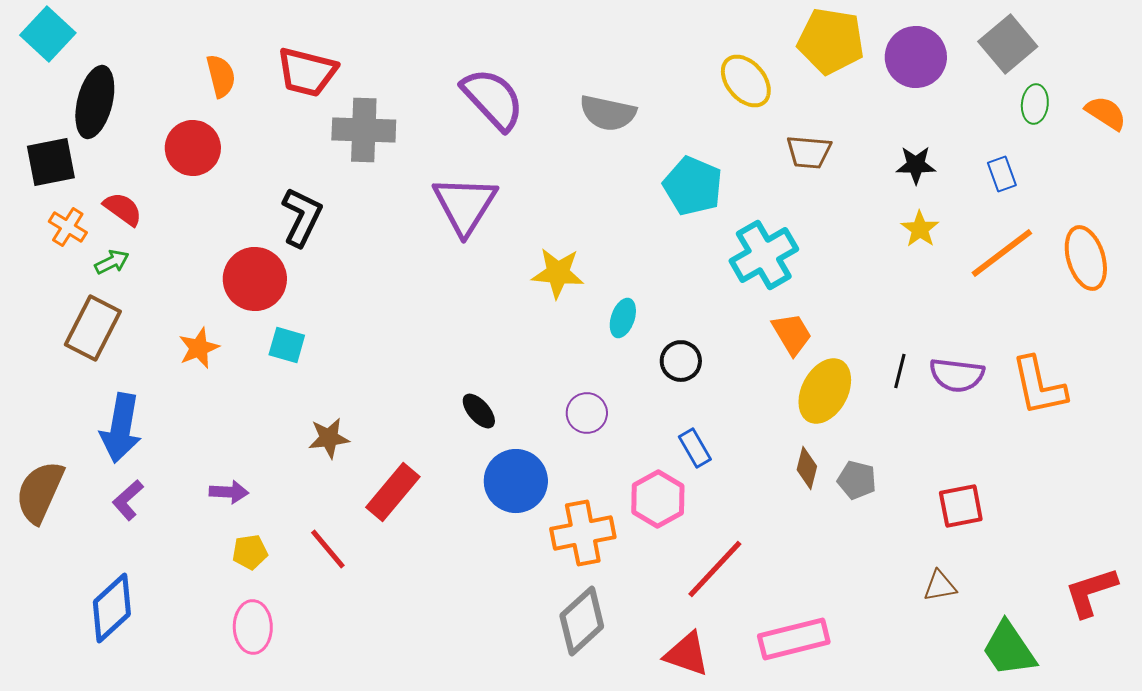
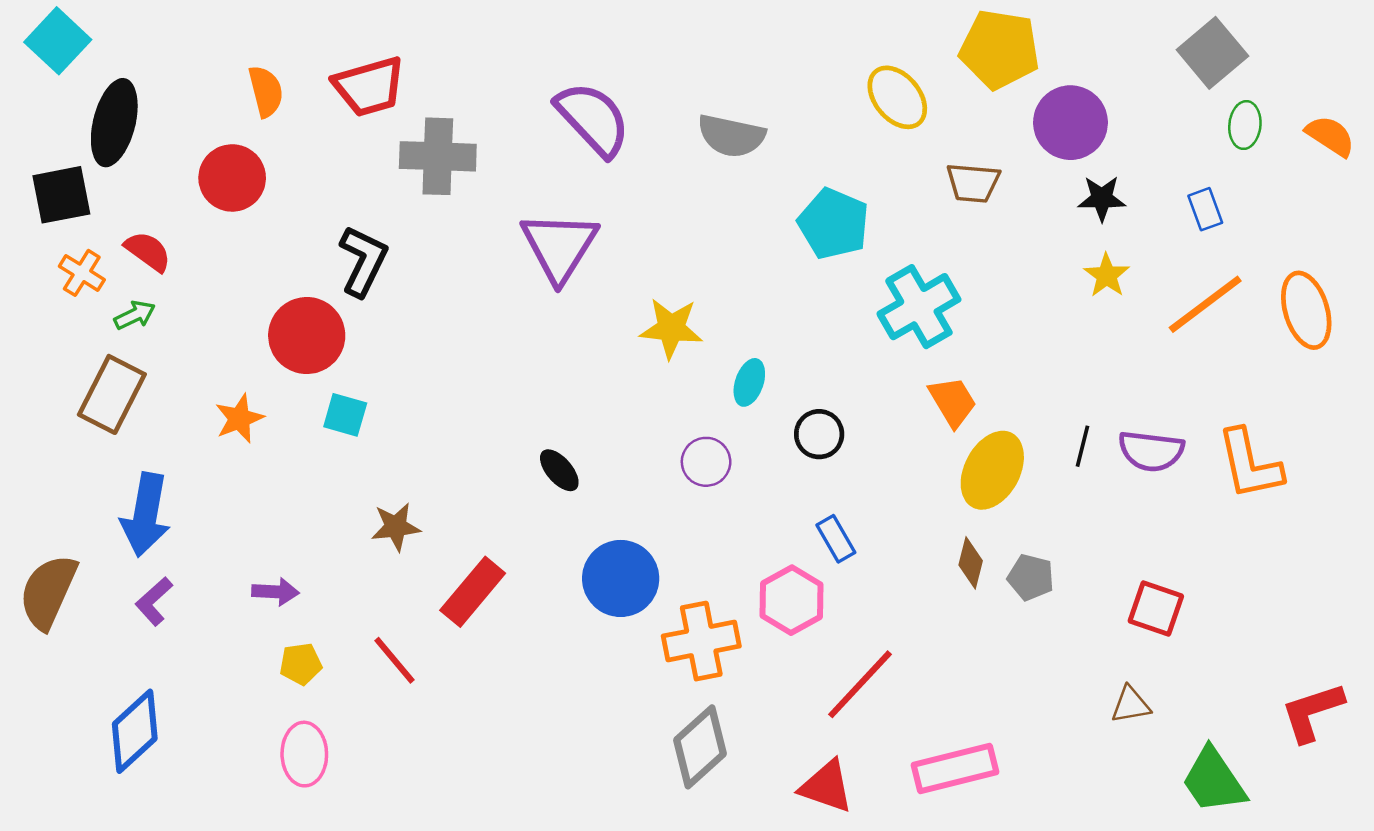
purple circle: (916, 57) -> (1070, 123), moved
red trapezoid: (307, 72) -> (369, 87), turned -30
black ellipse: (479, 411) -> (559, 470), moved
purple circle: (587, 413) -> (706, 462), moved
red square: (961, 506) -> (1156, 609), turned 30

